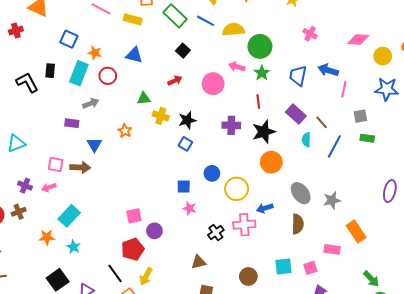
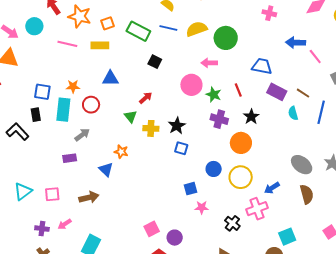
blue square: (69, 39) -> (42, 92), moved
green star: (262, 73) -> (214, 95), moved
blue trapezoid: (298, 76) -> (262, 66), moved, turned 105
red arrow: (175, 81) -> (146, 98), moved
pink line: (344, 89) -> (315, 57), turned -35
green triangle: (144, 98) -> (131, 117), turned -48
purple cross: (231, 125) -> (219, 119), turned 30
black star: (264, 132) -> (251, 117), size x0.7
blue triangle: (94, 145) -> (106, 169), moved
orange circle: (271, 162) -> (241, 143), moved
pink square: (56, 164) -> (52, 194), moved
cyan square: (283, 267) -> (287, 237), moved

